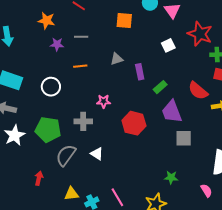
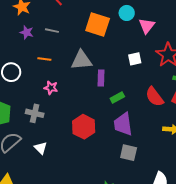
orange square: (124, 20) -> (98, 24), size x1.4
gray triangle: (117, 59) -> (81, 60), size x1.6
red semicircle: (198, 91) -> (155, 97), moved
pink star: (104, 101) -> (51, 88), moved

